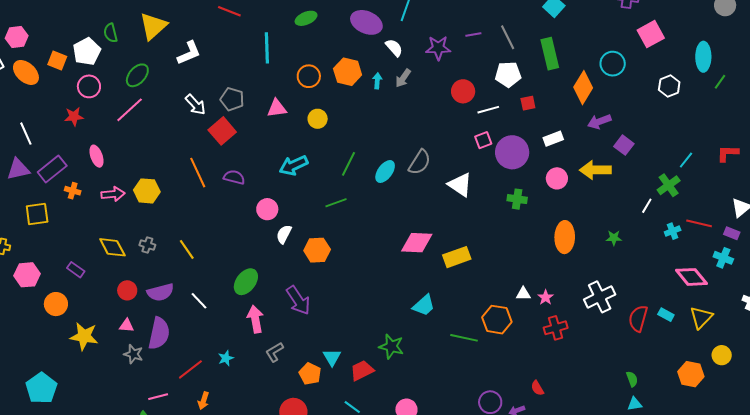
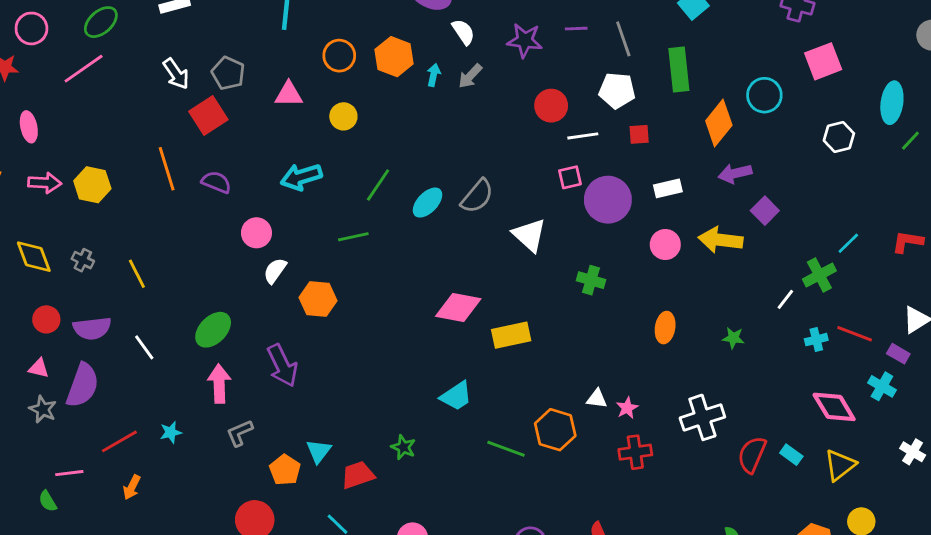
green cross: (517, 199) -> (591, 280), moved
orange ellipse: (565, 237) -> (665, 328), size x0.7
green star: (391, 346) -> (403, 447), size x0.7

